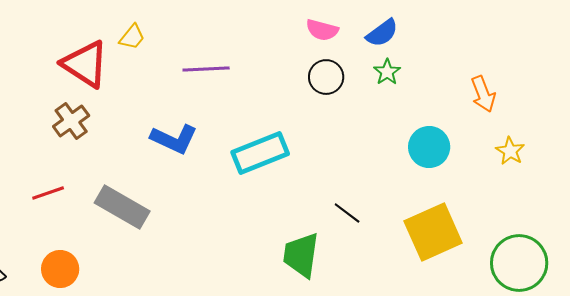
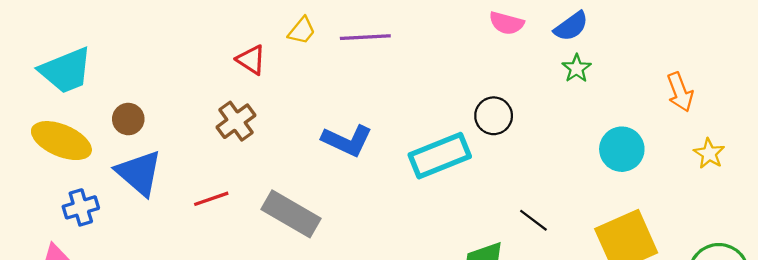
red triangle: (85, 64) -> (251, 60), size x0.6
purple line: (206, 69) -> (365, 37), moved
black circle: (326, 77) -> (494, 116), moved

